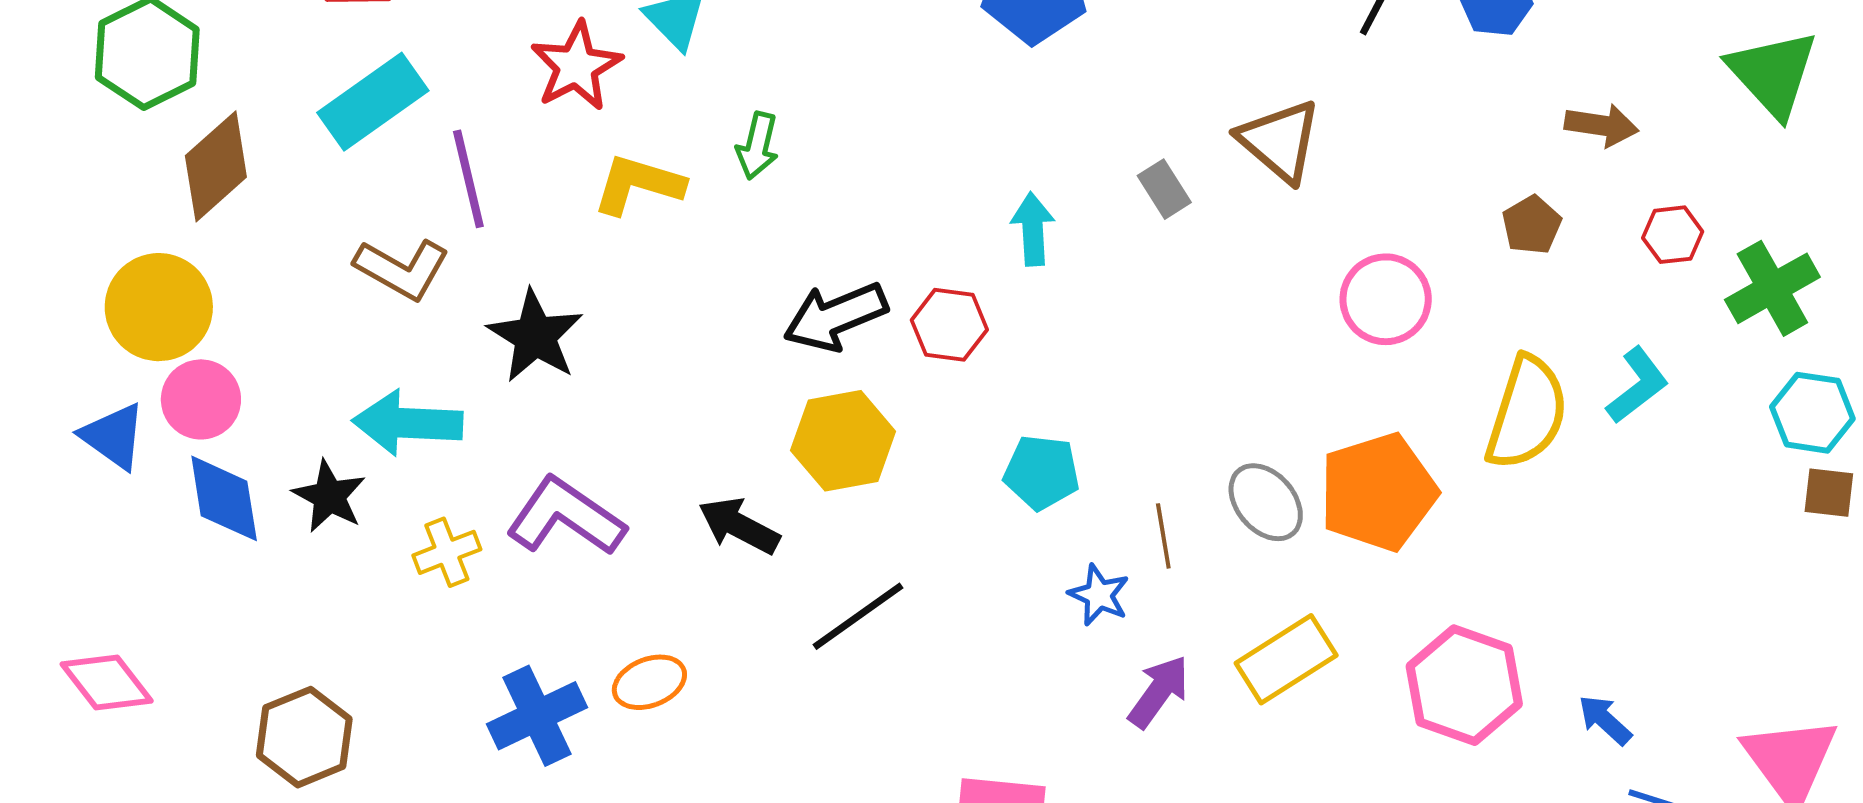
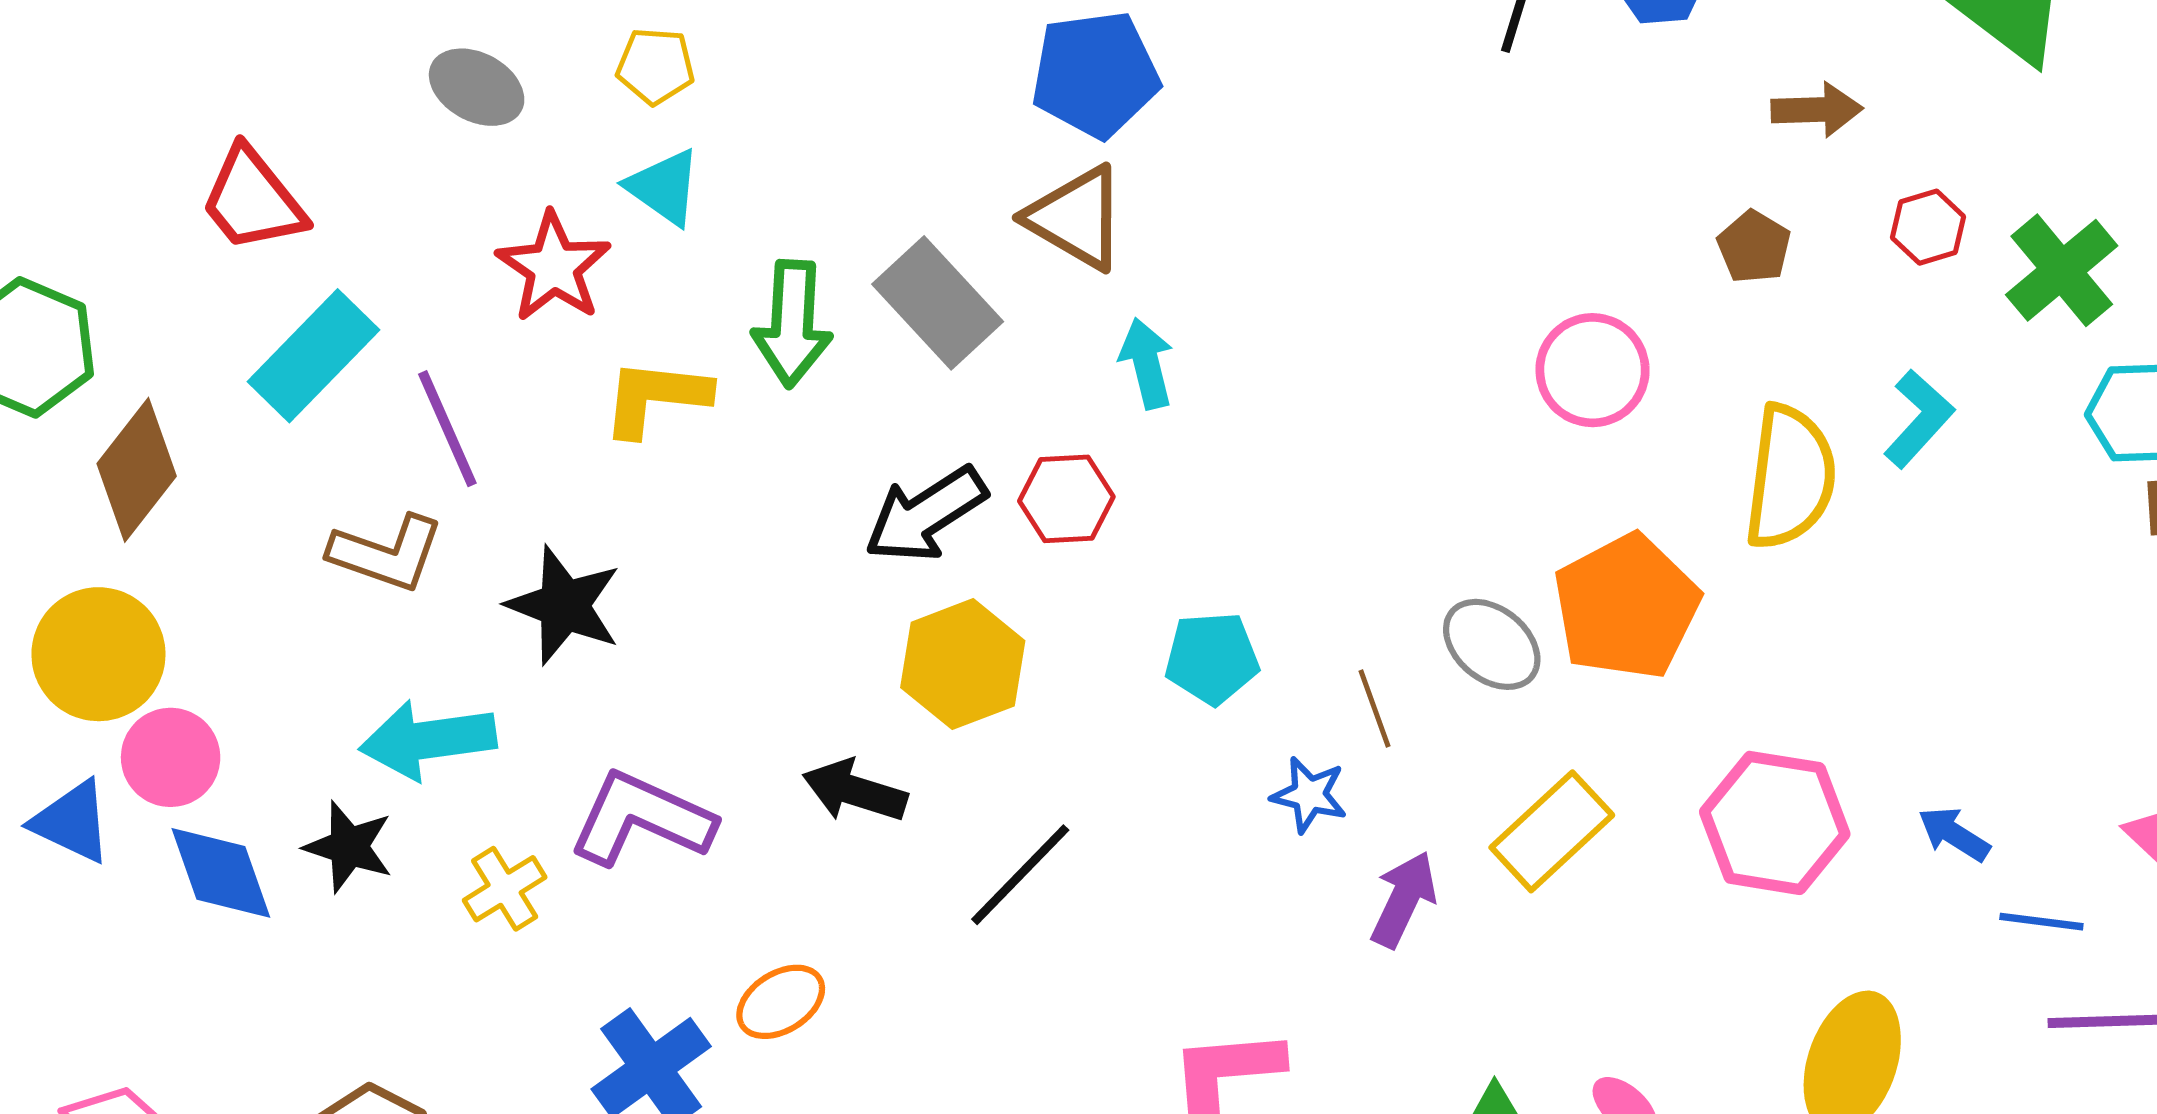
brown triangle: (1280, 141) -> (1076, 218), moved
green arrow: (757, 146) -> (792, 324), size x1.5
gray rectangle: (1164, 189) -> (938, 303), moved, size x1.8

